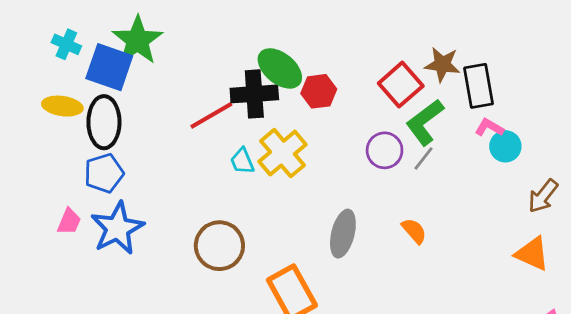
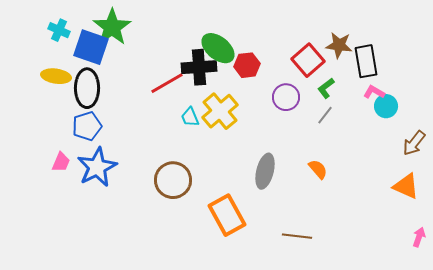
green L-shape: (425, 122) -> (326, 88), size x0.6
purple circle: (385, 150) -> (286, 97), moved

